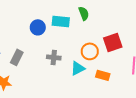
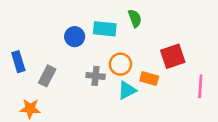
orange circle: (90, 51) -> (120, 64), moved
orange rectangle: (103, 75) -> (149, 79), moved

